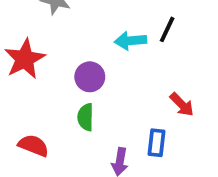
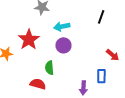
cyan arrow: (130, 41) -> (62, 27), moved
green semicircle: (86, 117) -> (49, 68), moved

